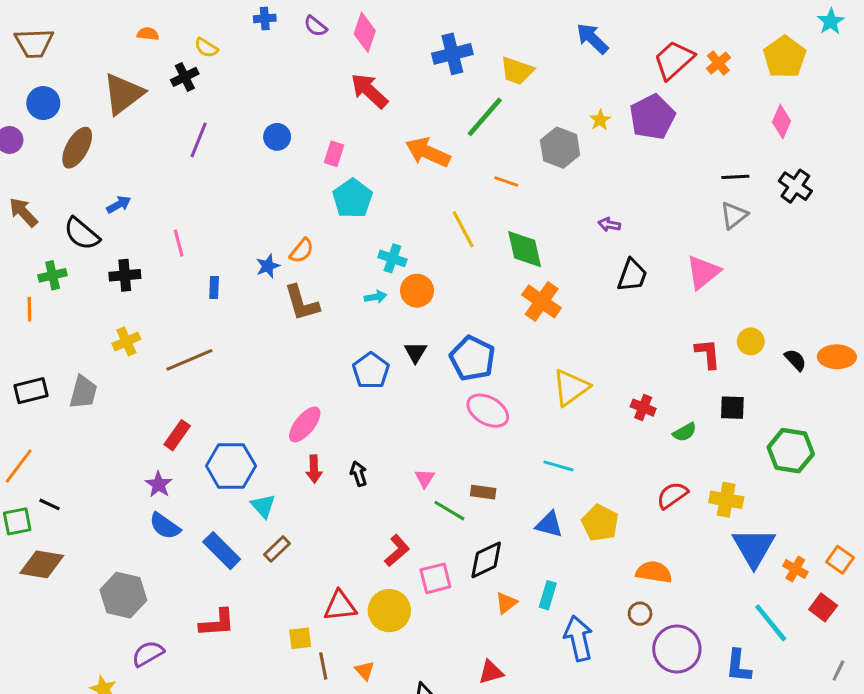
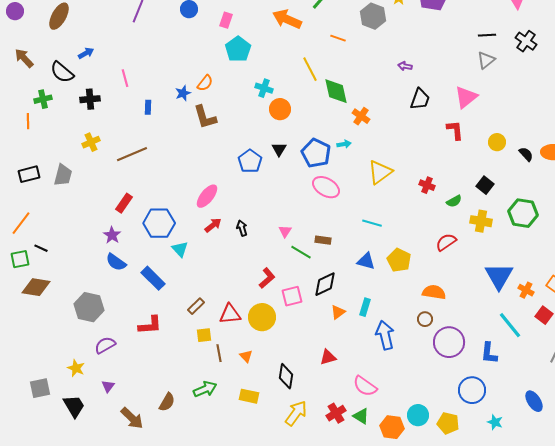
green diamond: (525, 249) -> (336, 91), moved
cyan arrow: (375, 297) -> (344, 144), moved
orange cross: (542, 301) -> (361, 116), size x0.7
red L-shape: (708, 354) -> (455, 130), moved
black square: (732, 408) -> (485, 185), turned 36
red arrow: (314, 469) -> (213, 225), turned -126
yellow cross: (726, 500) -> (481, 221), moved
brown rectangle: (277, 549) -> (196, 306), moved

